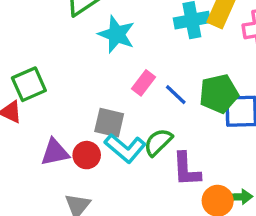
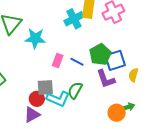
purple triangle: (55, 152) -> (32, 115), moved
red circle: (87, 155) -> (37, 99), moved
purple L-shape: (186, 169) -> (106, 79), moved

